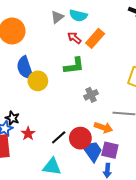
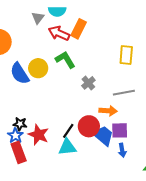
red arrow: (74, 38) -> (59, 33), size x1.5
green L-shape: (74, 66) -> (65, 60), turned -100
yellow circle: (38, 81) -> (38, 68), moved
red star: (28, 134) -> (38, 135), size x1.5
cyan triangle: (52, 167) -> (67, 147), moved

